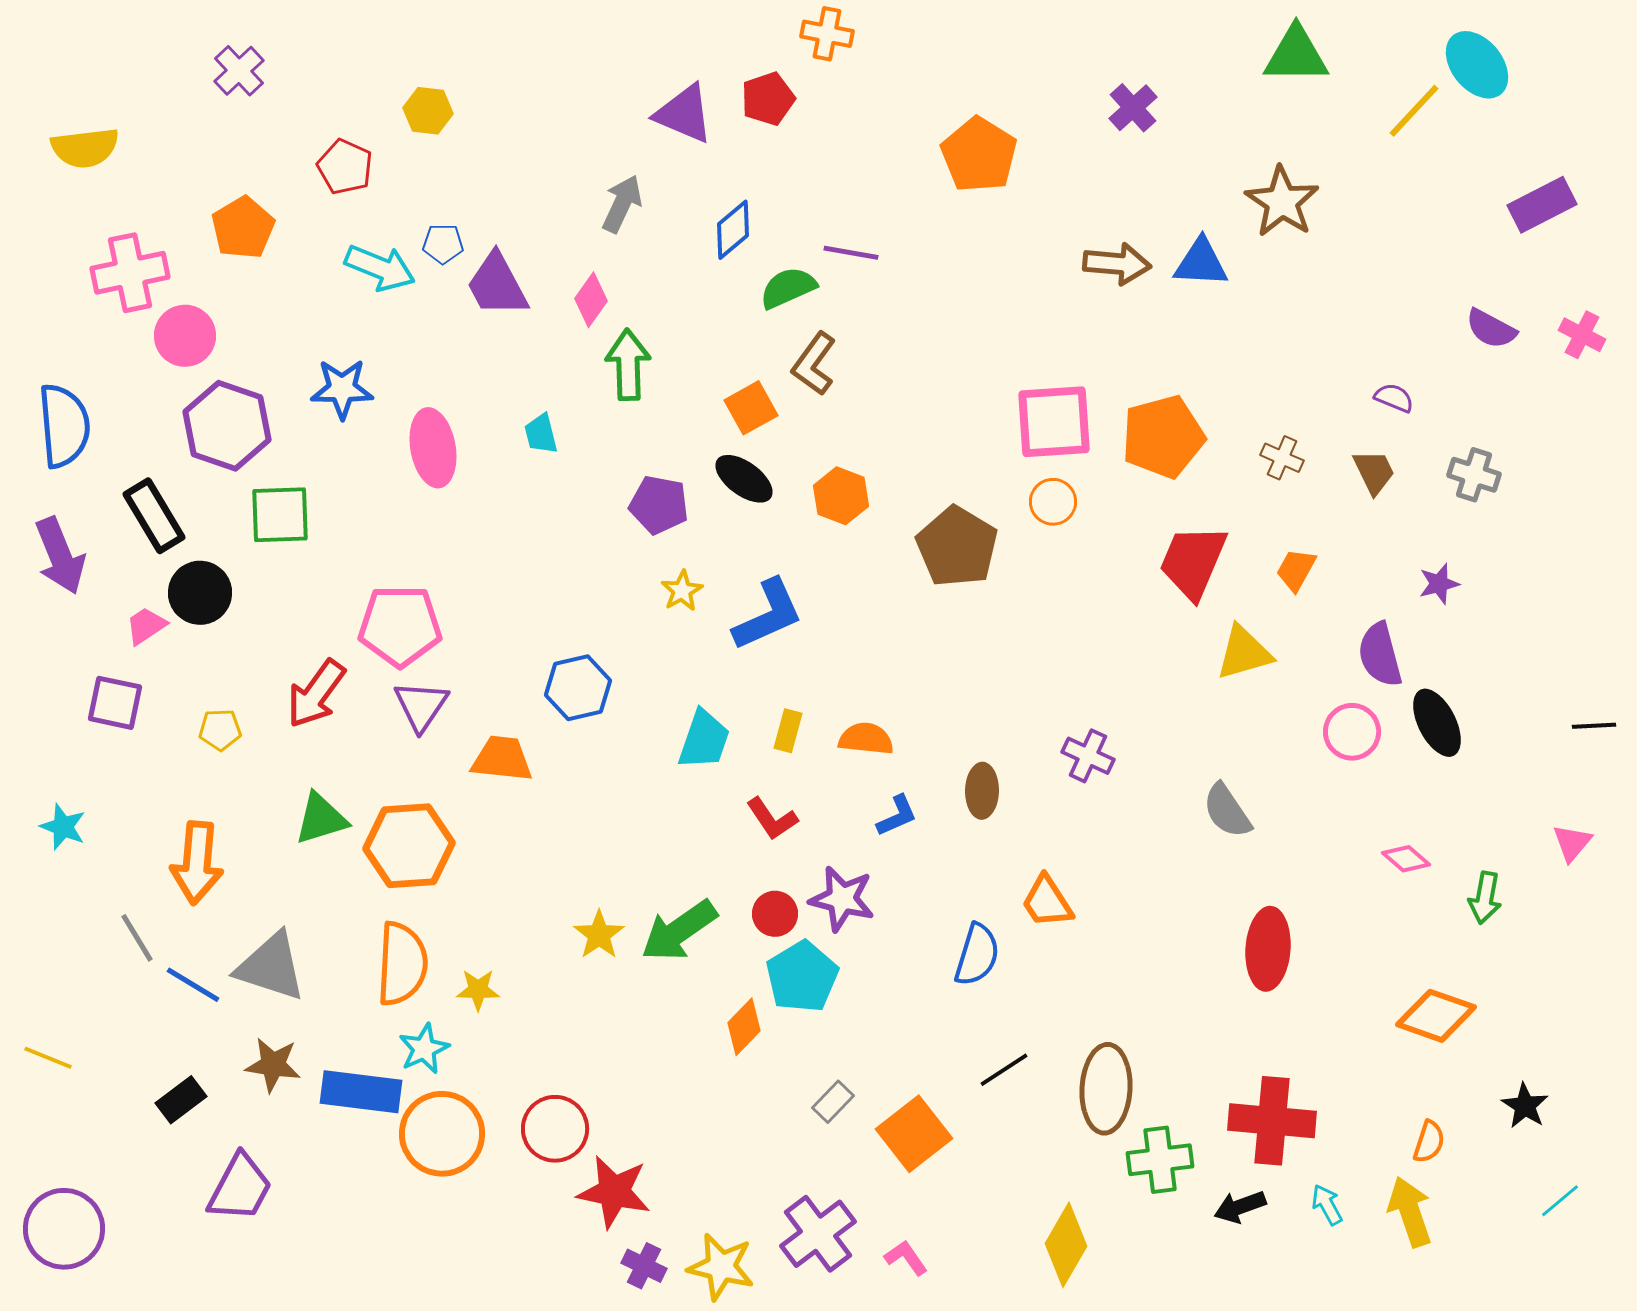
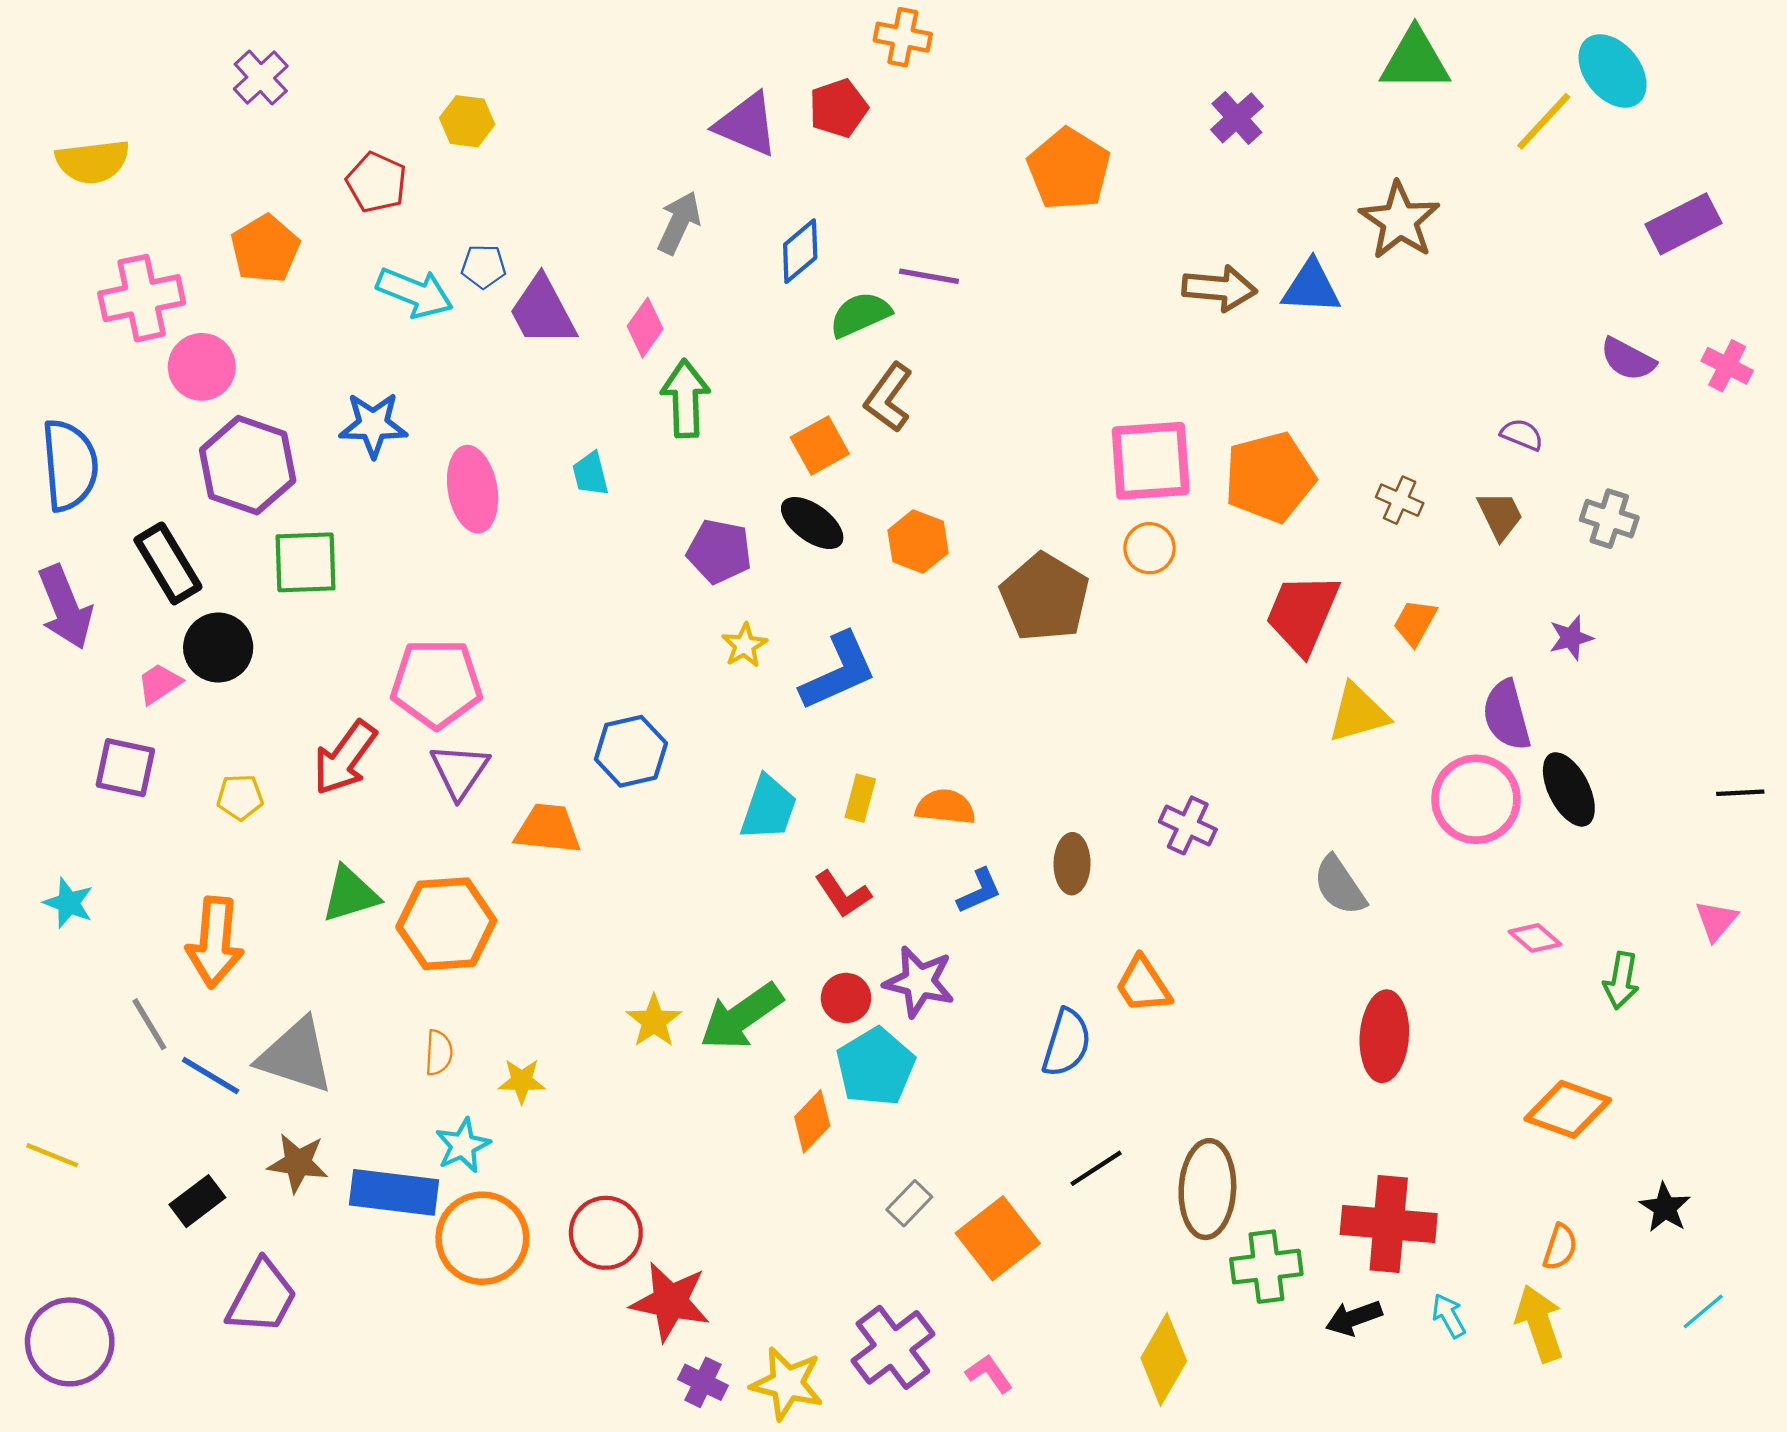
pink circle: (1352, 732) -> (1476, 799), size x1.4
orange semicircle: (402, 964) -> (439, 1053), size x0.5

